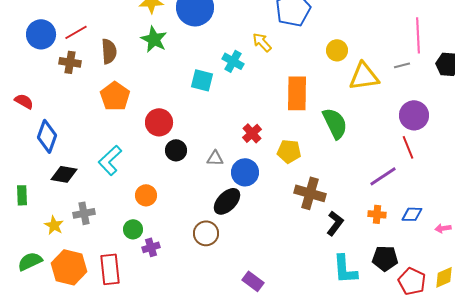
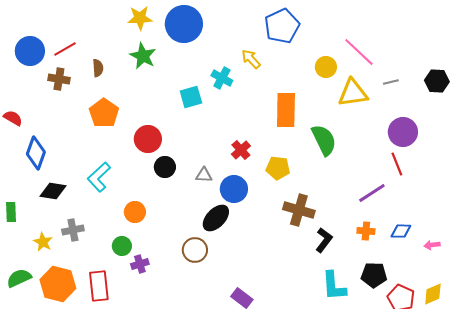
pink line: (418, 35) -> (359, 52), moved, turned -44
brown semicircle: (109, 51) -> (98, 68), size x0.7
cyan square: (202, 80) -> (191, 97), turned -30

